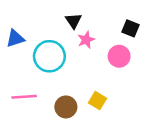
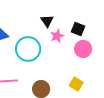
black square: (130, 28) -> (78, 29), moved
yellow square: (98, 101) -> (76, 84), moved

